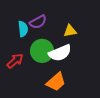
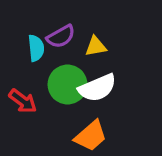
yellow triangle: (70, 31) -> (96, 46), moved
red arrow: (15, 61) -> (23, 101), turned 78

